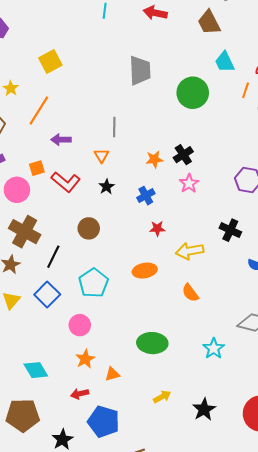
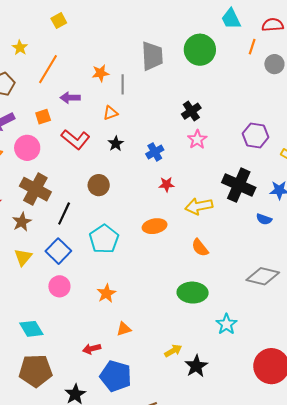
yellow square: (50, 61) -> (59, 21), size x0.7
gray trapezoid: (140, 71) -> (152, 56), moved
orange triangle: (101, 156) -> (110, 113), turned 42
orange star: (154, 159) -> (100, 73), moved
orange square: (37, 168) -> (43, 117), moved
black cross: (230, 230) -> (239, 185), size x1.5
pink circle: (80, 325) -> (59, 286), moved
green ellipse: (152, 343) -> (193, 293), moved
cyan star: (214, 348) -> (226, 324), moved
orange star: (85, 359) -> (106, 293), moved
cyan diamond: (36, 370) -> (31, 329), moved
black star: (204, 409) -> (196, 366), moved

